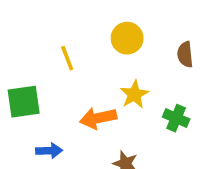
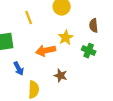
brown semicircle: (185, 54) -> (94, 26), moved
blue arrow: (49, 151) -> (19, 69), turned 64

